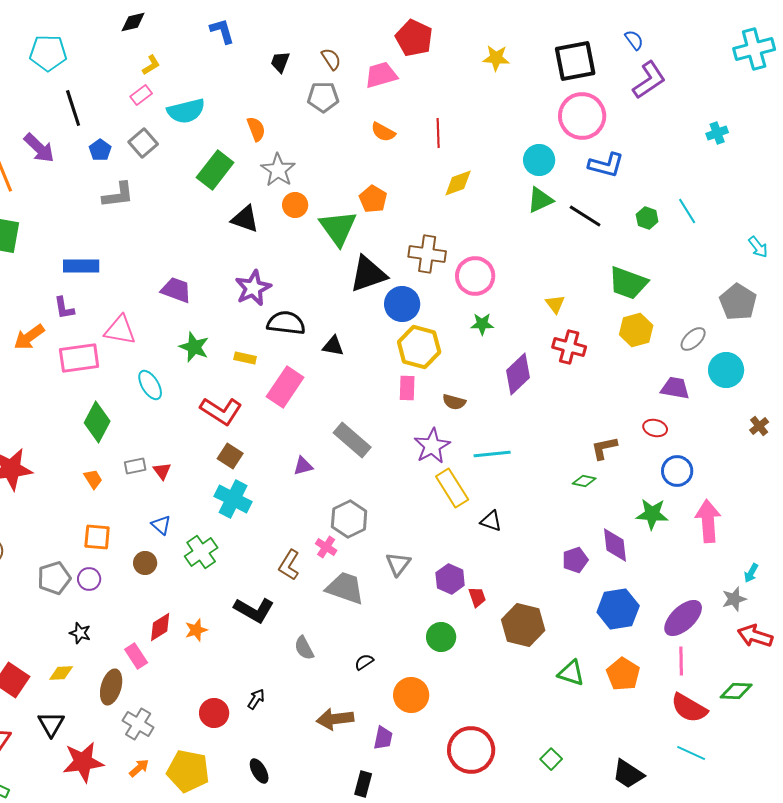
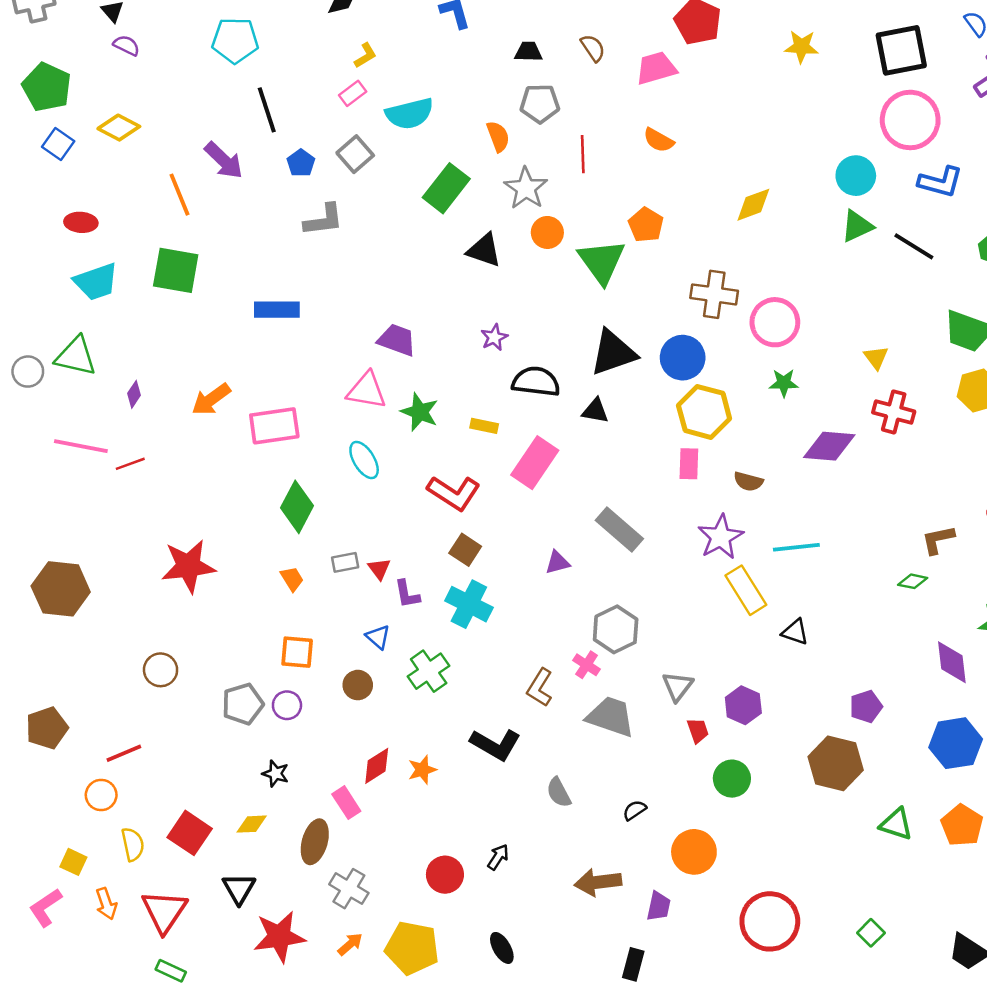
black trapezoid: (280, 62) -> (528, 52), turned 70
gray pentagon: (323, 97) -> (540, 104), moved
red line: (438, 133) -> (583, 154), moved
black triangle: (368, 274) -> (613, 353), moved
purple star: (253, 288) -> (494, 337), size x0.6
purple L-shape: (64, 308) -> (407, 594), moved
pink triangle: (120, 330) -> (367, 390), moved
purple diamond: (518, 374) -> (829, 446), turned 48
purple pentagon: (575, 560) -> (866, 707), moved
red trapezoid: (477, 597) -> (698, 731), moved

